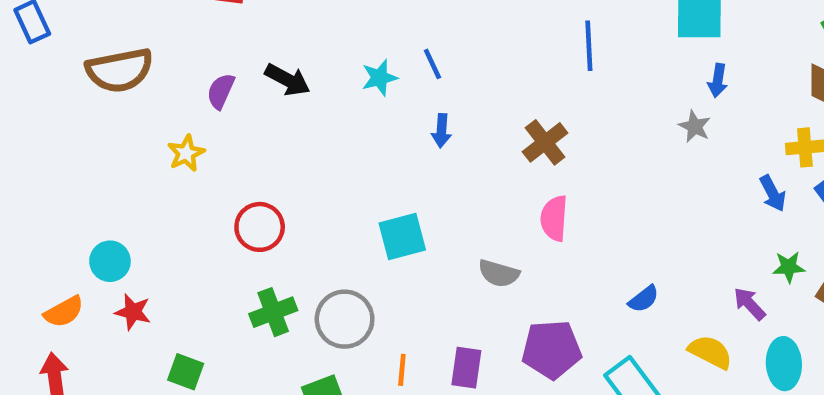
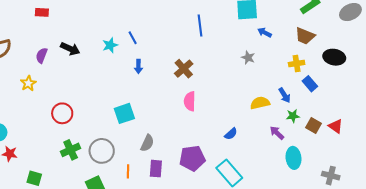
blue arrow: (718, 81) -> (265, 32), moved, turned 112
blue arrow: (773, 193) -> (285, 95), moved
gray semicircle: (499, 273) -> (147, 143), moved, turned -78
yellow semicircle: (710, 352) -> (260, 103), moved, turned -36

